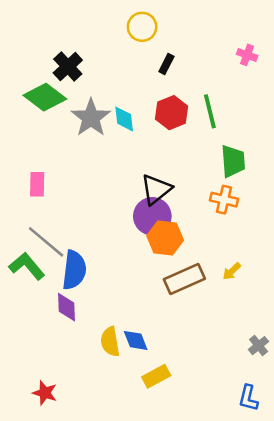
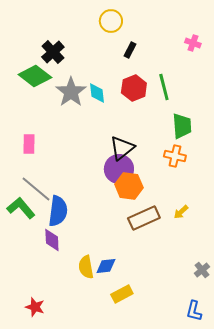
blue diamond: (136, 340) -> (106, 266), turned -75

